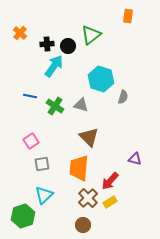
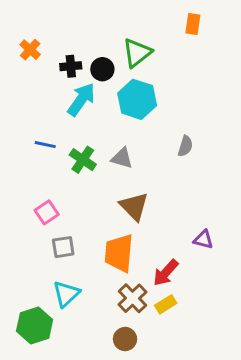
cyan hexagon: (101, 79) -> (137, 99), moved

